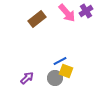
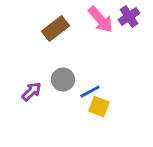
purple arrow: (27, 78) -> (31, 92), moved
gray circle: (55, 78) -> (63, 80), moved

